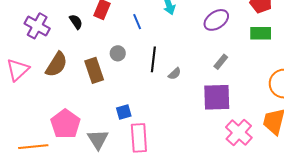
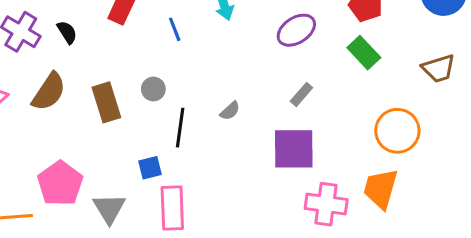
black semicircle: (76, 22) -> (67, 32), moved
green rectangle: (261, 33) -> (364, 53), turned 45
gray circle: (118, 53) -> (153, 89), moved
black line: (153, 59) -> (180, 128), moved
pink cross: (239, 132) -> (326, 204), turned -36

